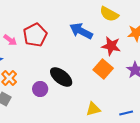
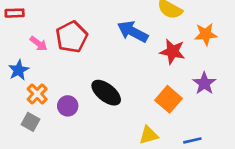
orange square: (103, 69) -> (169, 99), moved
purple circle: (40, 89) -> (68, 106), moved

